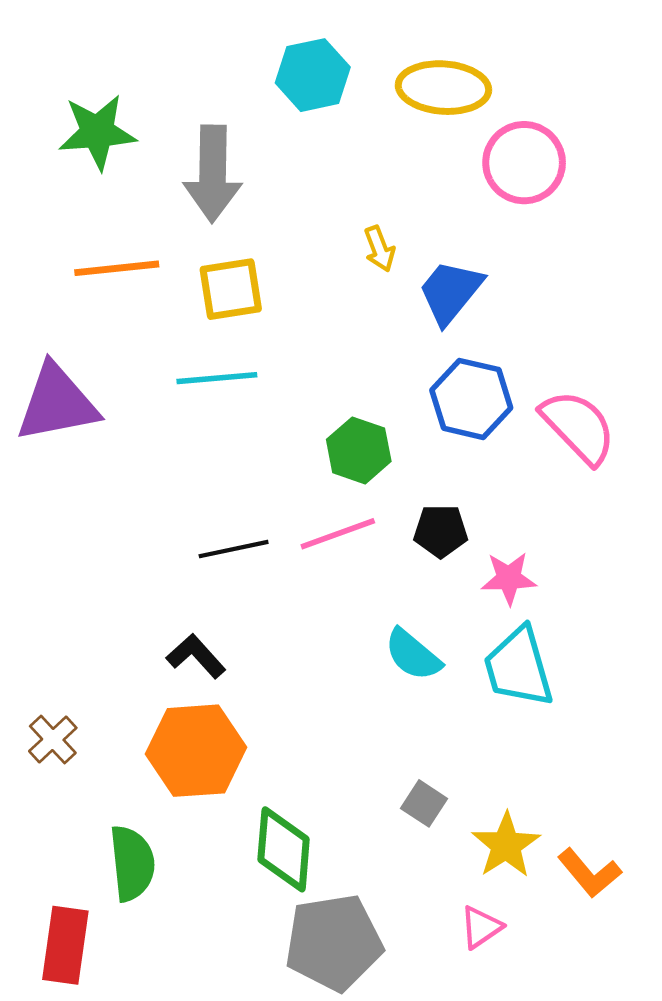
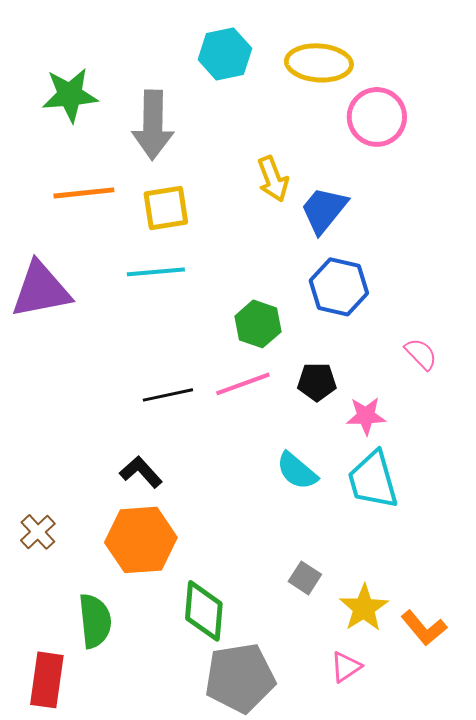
yellow arrow: (380, 249) -> (273, 179), size x1.4
pink semicircle: (578, 427) -> (421, 354), moved, size x0.6

